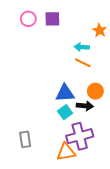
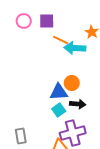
cyan arrow: (82, 47) -> (75, 48), size x1.5
orange line: (83, 63) -> (61, 40), moved
orange circle: (95, 91) -> (72, 83), moved

